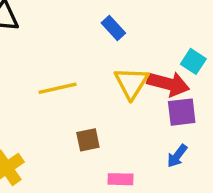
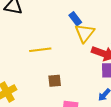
yellow triangle: (131, 83) -> (85, 33), moved

